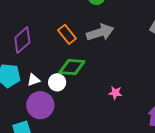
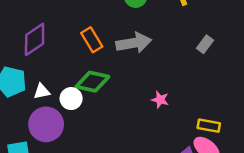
pink star: (115, 93) -> (160, 100), moved

